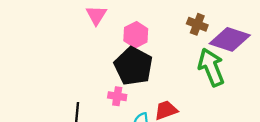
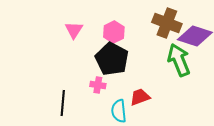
pink triangle: (96, 15) -> (74, 30), moved
brown cross: (197, 24) -> (167, 23), size x1.6

